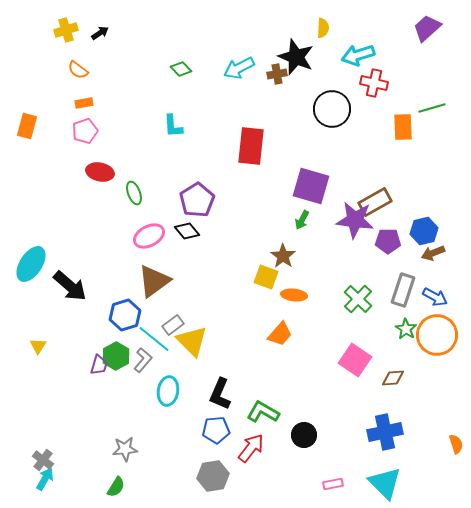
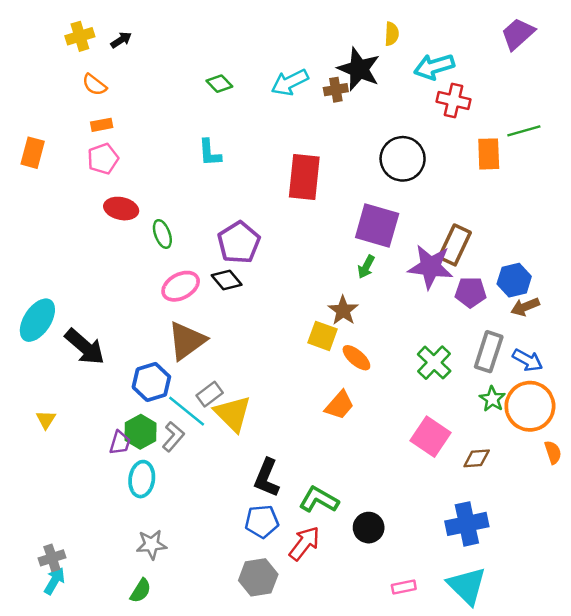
black circle: (332, 109) -> (403, 159), moved
brown rectangle: (375, 202) -> (455, 245), turned -36
orange ellipse: (294, 295) -> (356, 358), turned 35
cyan ellipse: (168, 391) -> (142, 479), moved
orange semicircle: (456, 444) -> (553, 452), moved
gray cross: (43, 460) -> (52, 558), turned 35

